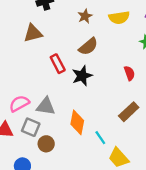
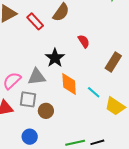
red rectangle: (58, 64) -> (35, 21), moved
red semicircle: (129, 73) -> (84, 41), moved
black star: (82, 76) -> (55, 58), moved

